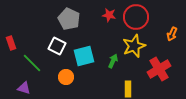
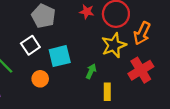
orange arrow: (172, 34) -> (142, 33), moved, size x1.5
white square: (57, 46) -> (30, 45), turned 30
green arrow: (113, 61) -> (91, 71), moved

